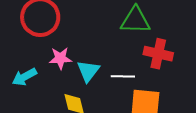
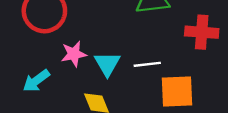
red cross: (158, 54) -> (202, 32), moved

